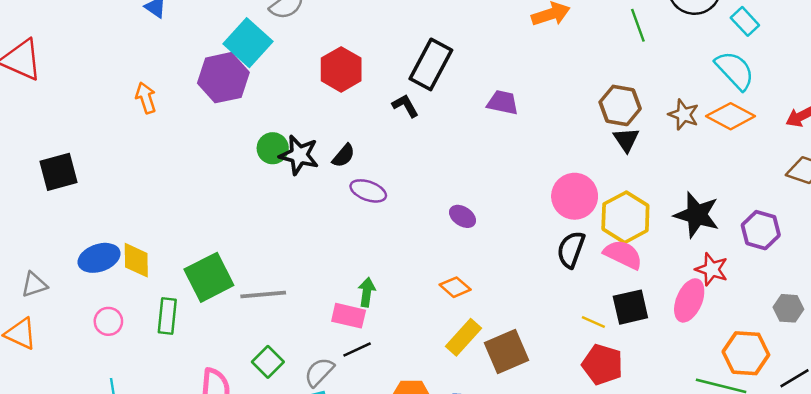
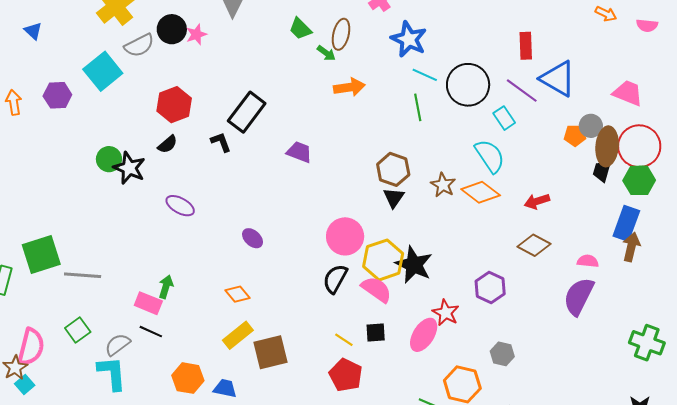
purple hexagon: (223, 78) -> (57, 95), moved, size x0.7
black semicircle: (344, 156) -> (168, 144), moved
black star: (697, 215) -> (414, 265), moved
black square: (630, 307) -> (376, 333), size x0.7
black line: (357, 350) -> (151, 332), turned 40

